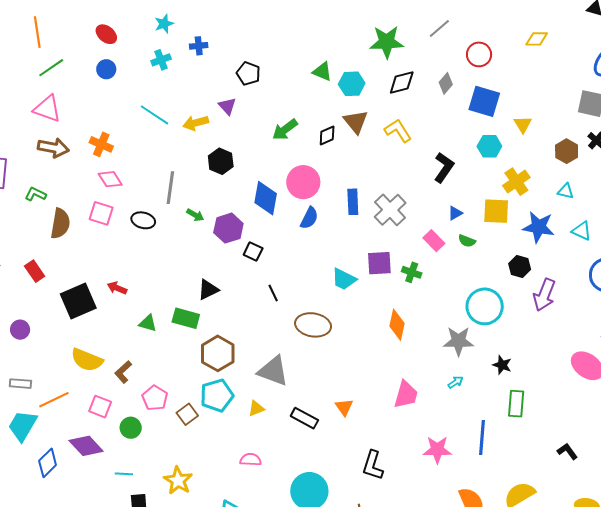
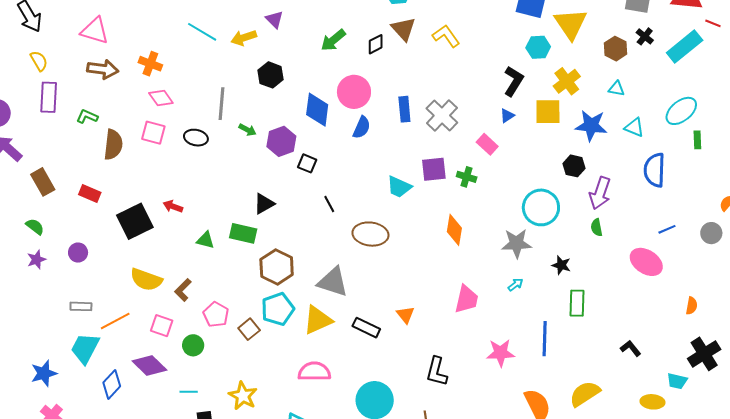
yellow triangle: (523, 124) -> (571, 24), size x1.8
black L-shape: (444, 167) -> (514, 81), moved
green semicircle: (467, 241) -> (597, 227), moved, turned 60
red rectangle: (35, 271) -> (90, 193), turned -30
yellow triangle: (256, 408) -> (318, 320), size x1.8
pink semicircle: (251, 460) -> (314, 372), size x1.5

